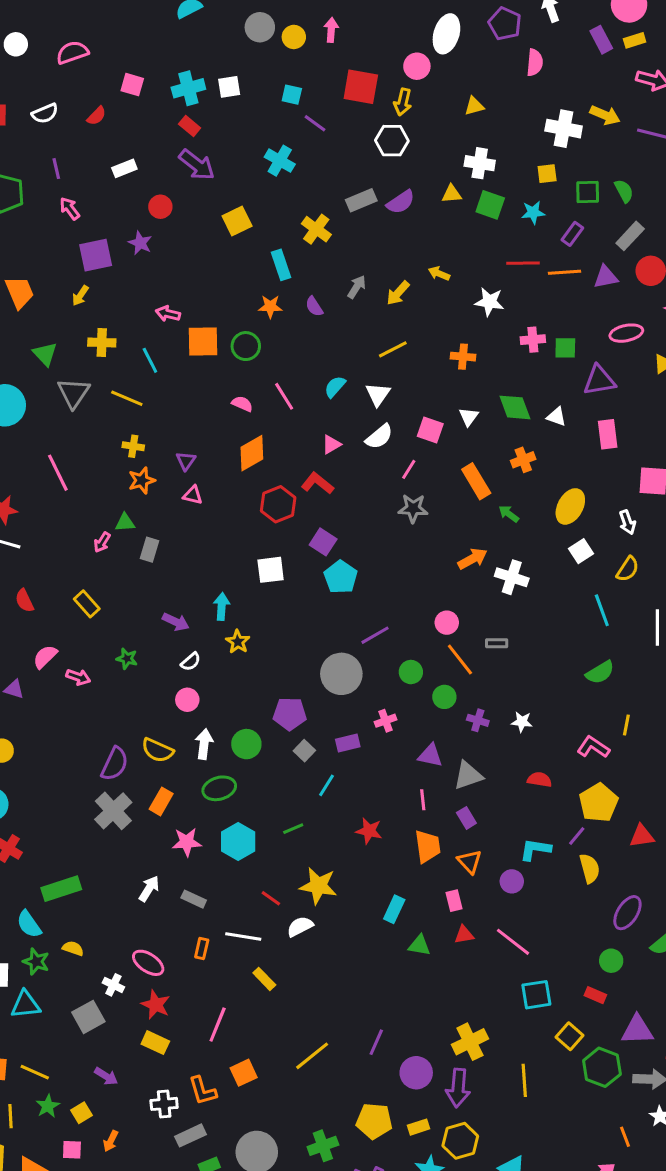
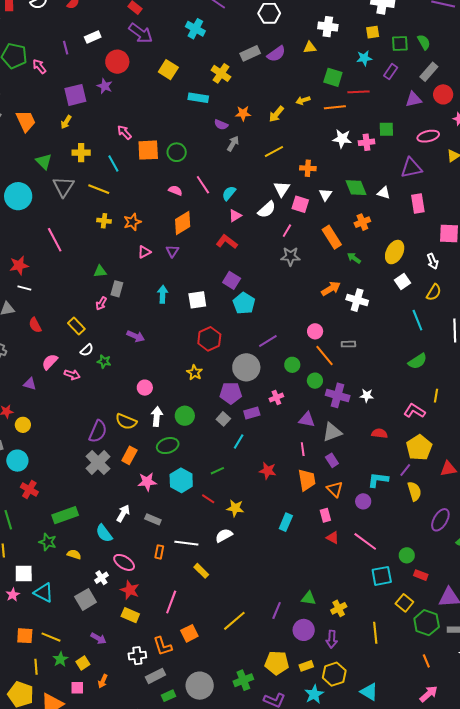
purple line: (56, 169) -> (66, 48), moved
green square: (490, 205) -> (333, 77), moved
red circle: (160, 207) -> (117, 62), size x1.5
pink arrow: (70, 209) -> (39, 66), moved
yellow square: (237, 221) -> (168, 70), turned -30
cyan rectangle: (281, 265) -> (198, 98), turned -60
orange line: (565, 272) -> (335, 107), moved
yellow arrow: (439, 274) -> (303, 100), turned -40
gray arrow: (357, 287) -> (233, 144), moved
white star: (489, 302) -> (342, 139), moved
purple semicircle: (314, 306) -> (221, 125), turned -32
orange star: (270, 307) -> (243, 113), moved
pink arrow: (168, 314) -> (124, 132), turned 35
green square: (565, 348) -> (386, 129), moved
orange cross: (463, 357) -> (308, 168), moved
cyan semicircle: (335, 387) -> (229, 193), moved
white triangle: (378, 394) -> (282, 189), moved
purple triangle: (186, 461) -> (172, 251), moved
orange star: (142, 480) -> (132, 222), moved
pink triangle: (193, 495) -> (144, 252), turned -40
red hexagon: (278, 504) -> (209, 339), moved
pink arrow: (102, 542) -> (101, 303), moved
cyan arrow: (222, 607) -> (163, 294), moved
yellow star: (238, 642) -> (195, 373), moved
white semicircle: (191, 662) -> (87, 350), moved
purple pentagon: (290, 714) -> (231, 393), moved
purple cross: (478, 720) -> (338, 395), size x1.6
yellow star: (318, 886) -> (235, 508), size x0.7
red line: (271, 898) -> (208, 499), moved
cyan semicircle: (29, 924) -> (104, 533), moved
red triangle: (464, 935) -> (333, 538), turned 40
green triangle: (419, 945) -> (309, 598), moved
green circle: (611, 961) -> (407, 555), moved
green star: (36, 962) -> (48, 542), moved
white cross: (113, 985) -> (101, 578), turned 32
cyan triangle: (25, 1005) -> (44, 593), turned 35
yellow cross: (470, 1042) -> (339, 608), size x0.7
purple arrow: (458, 1088) -> (332, 639), size x0.7
orange line: (625, 1137) -> (426, 661), moved

